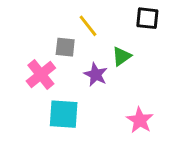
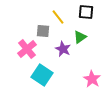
black square: (147, 18) -> (86, 12), moved
cyan square: (64, 114) -> (42, 75), turned 30

